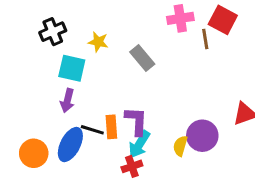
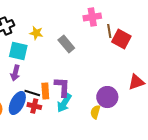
red square: (223, 20) -> (121, 39), moved
yellow semicircle: (180, 146) -> (95, 112), moved
red cross: (132, 166) -> (34, 106), moved, turned 32

